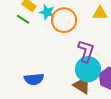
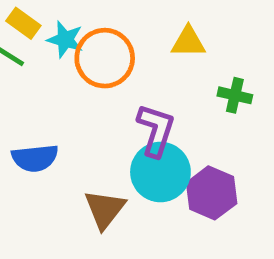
blue semicircle: (34, 79) -> (35, 158), moved
brown triangle: (82, 85) -> (105, 209), moved, turned 36

